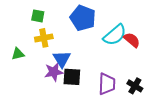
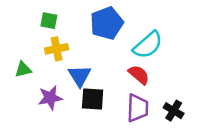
blue pentagon: (83, 18) -> (107, 23), turned 30
red semicircle: (132, 40) -> (139, 75), moved
purple star: (54, 72) -> (50, 98), moved

